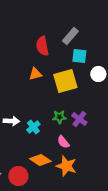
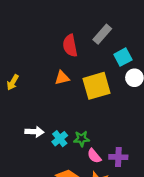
cyan square: (79, 56) -> (123, 57), moved, turned -35
green star: (59, 117) -> (82, 139), moved
purple cross: (79, 119) -> (118, 157), moved, turned -35

